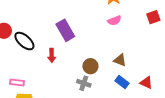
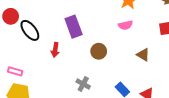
brown triangle: (120, 60) -> (143, 55), moved
brown circle: (90, 66) -> (99, 51), moved

